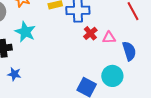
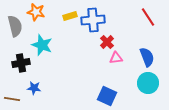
pink triangle: (109, 38) -> (116, 58), moved
cyan circle: (112, 76) -> (148, 83), moved

